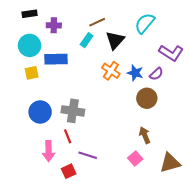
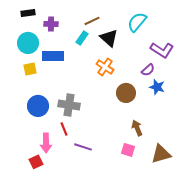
black triangle: (115, 40) -> (109, 38), turned -30
blue star: (135, 73) -> (157, 87), moved
brown circle: (147, 98) -> (126, 93), moved
pink square: (135, 158) -> (128, 150), turned -32
red square: (69, 171) -> (36, 162), moved

